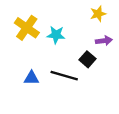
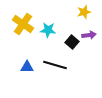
black square: (88, 59) -> (72, 42), moved

